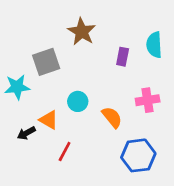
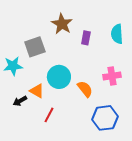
purple rectangle: (123, 57) -> (86, 38), moved
cyan circle: (78, 101) -> (59, 77), size x1.5

